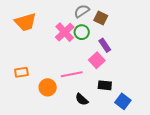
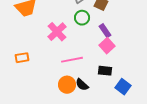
pink cross: (65, 32) -> (57, 32), moved
pink square: (97, 60) -> (107, 46), moved
orange circle: (48, 87) -> (67, 85), moved

